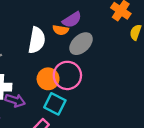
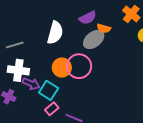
orange semicircle: (61, 30) -> (104, 28), moved
cyan square: (55, 104) -> (49, 90), moved

